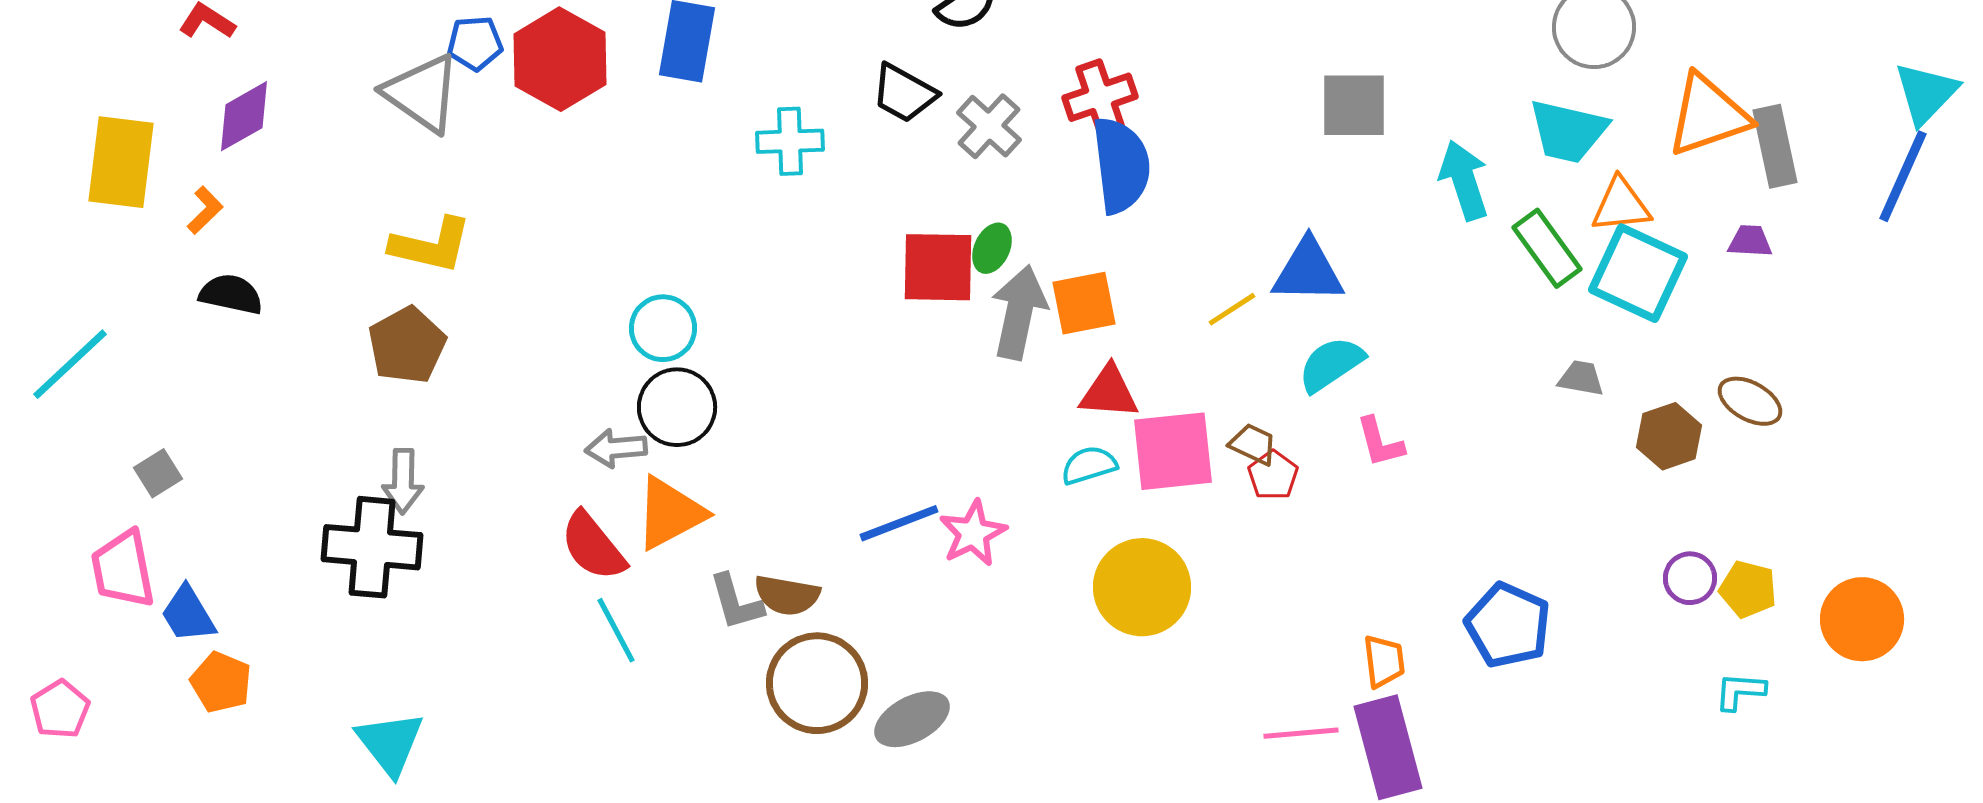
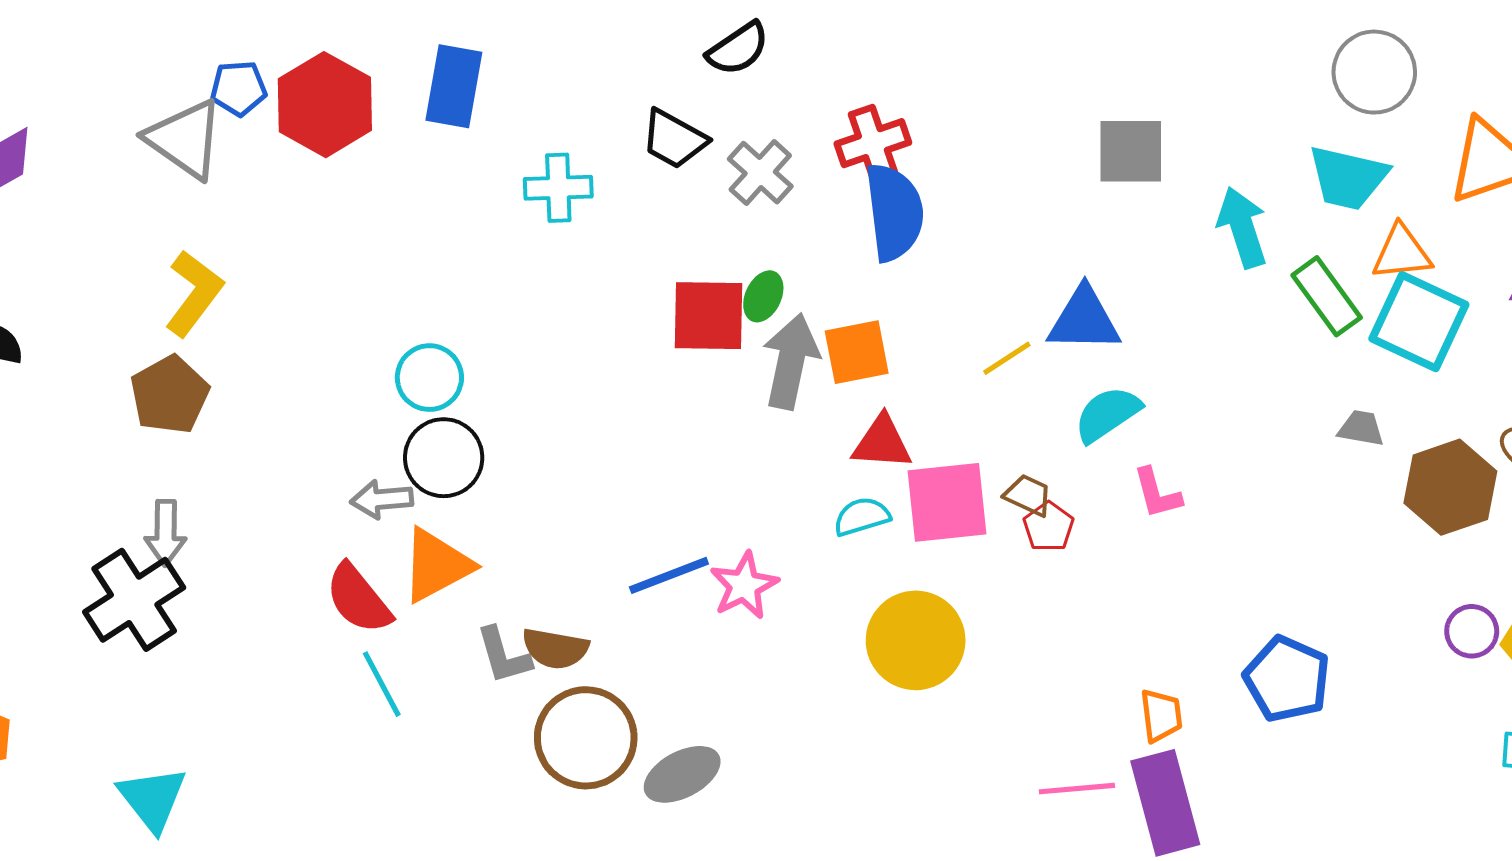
yellow L-shape: (431, 245) -> (194, 293), turned -66
brown hexagon: (1669, 436) -> (1450, 487), size x1.4
black cross: (372, 547) -> (134, 600), turned -38

